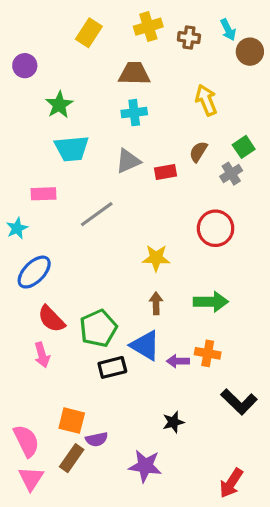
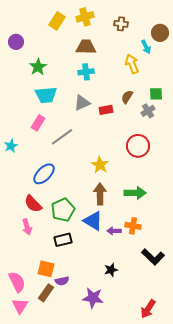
yellow cross: (148, 27) -> (85, 17), moved
cyan arrow: (228, 30) -> (146, 47), moved
green square: (244, 147) -> (156, 94), turned 32
pink rectangle: (44, 194) -> (38, 123), moved, turned -56
yellow star: (156, 258) -> (100, 165), turned 30
blue ellipse: (34, 272) -> (44, 174), moved
brown arrow: (156, 303) -> (100, 194), size x1.5
black rectangle: (112, 367) -> (63, 240), moved

